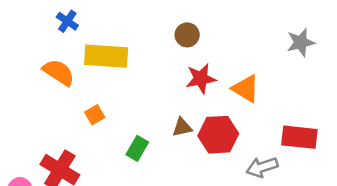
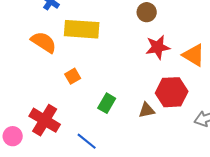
brown triangle: (182, 127) -> (147, 110), moved

